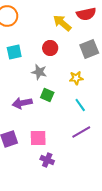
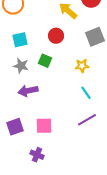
gray star: (39, 72) -> (21, 66), moved
green square: (47, 95) -> (45, 61), moved
purple cross: (47, 160) -> (37, 155), moved

